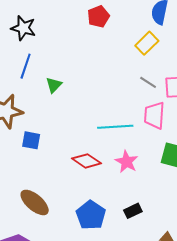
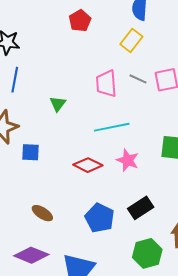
green triangle: (54, 85) -> (58, 104), moved
pink trapezoid: (154, 115) -> (106, 84), moved
brown ellipse: (35, 202) -> (42, 213), size x0.7
black rectangle: (133, 211) -> (141, 208), size x1.4

